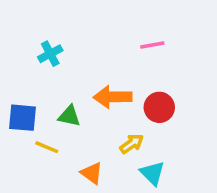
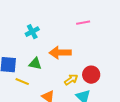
cyan cross: (50, 54) -> (32, 32), moved
red circle: (159, 107) -> (91, 75), moved

